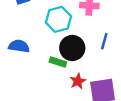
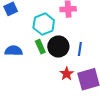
blue line: (104, 41) -> (80, 49), moved
green rectangle: (58, 62) -> (40, 47), moved, turned 56

